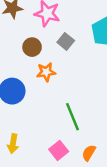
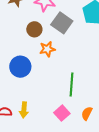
gray square: (66, 41) -> (62, 23), size x1.5
green line: (72, 117) -> (71, 85), turned 30

